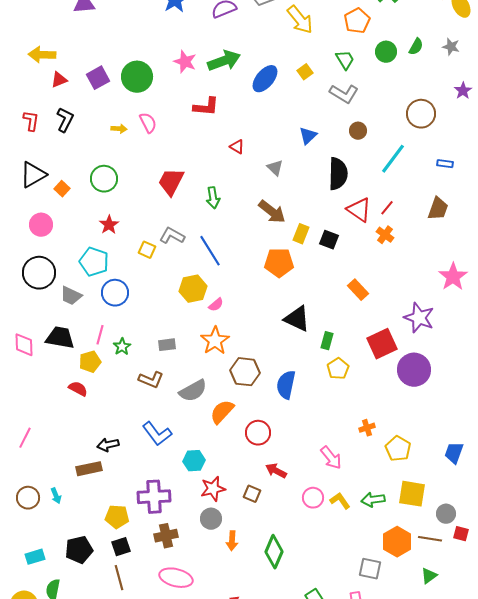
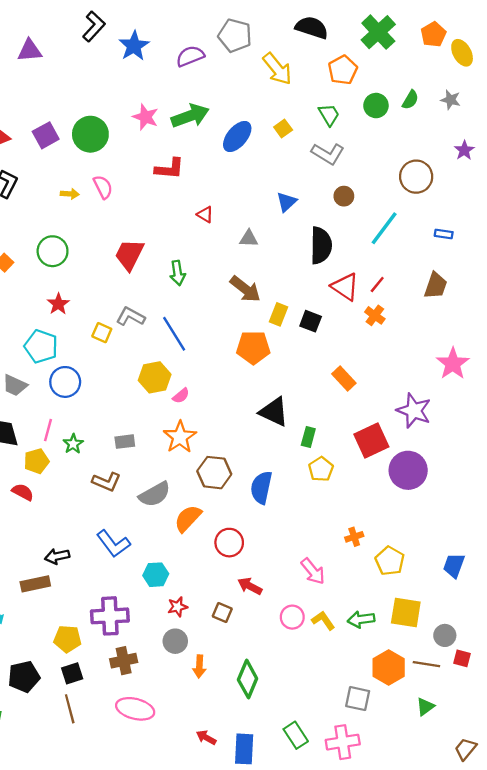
gray triangle: (275, 168) -> (249, 239), turned -42
red star: (213, 489) -> (178, 607), size x0.7

